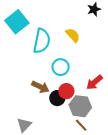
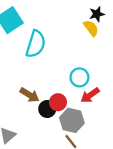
yellow semicircle: (73, 35) -> (91, 28), moved
cyan circle: (61, 67) -> (79, 77), moved

